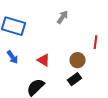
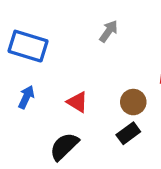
blue arrow: (12, 57) -> (26, 97), turned -120

